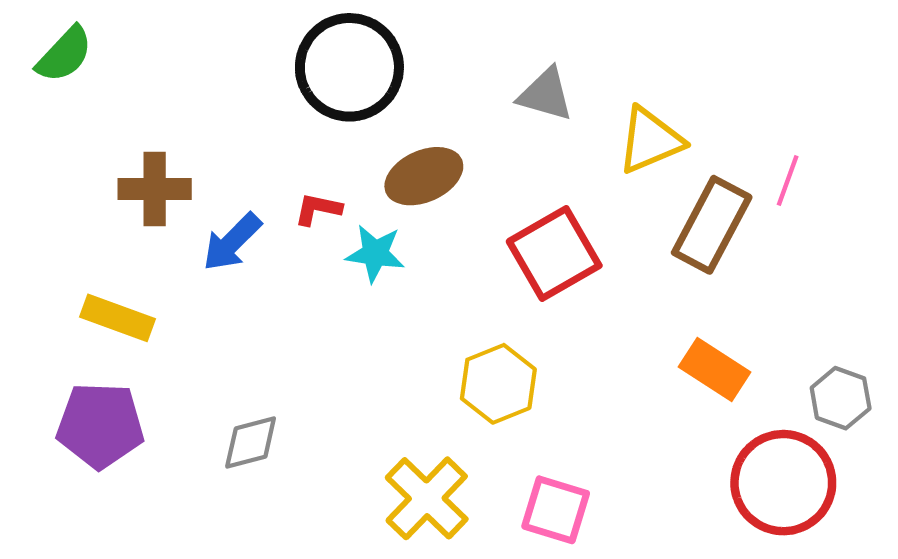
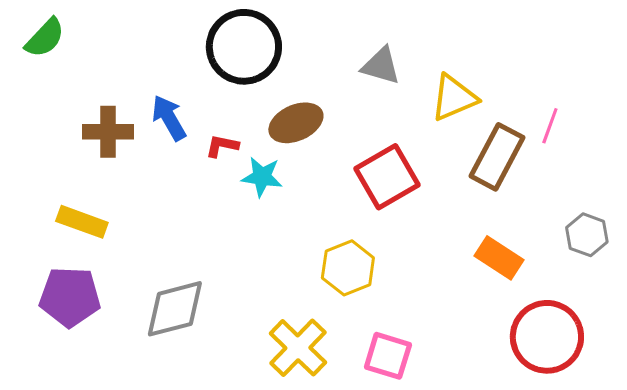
blue arrow: (232, 242) -> (169, 118), moved, turned 105
gray hexagon: (841, 398) -> (587, 235), moved
gray diamond: (251, 442) -> (175, 309), size x1.5

